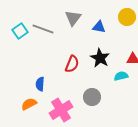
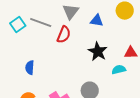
red semicircle: (72, 64) -> (64, 35), moved
blue semicircle: (40, 84) -> (30, 68), moved

